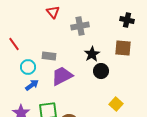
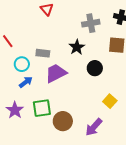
gray cross: (80, 26) -> (91, 23), moved
black star: (92, 54) -> (77, 47), moved

